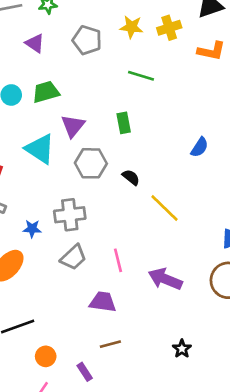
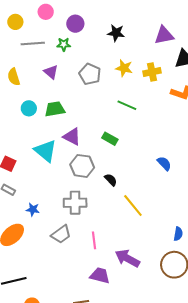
green rectangle: (124, 123) -> (110, 139), turned -56
purple triangle: (73, 126) -> (72, 137), turned -48
blue semicircle: (200, 147) -> (164, 163), turned -84
gray cross: (70, 215) -> (75, 203), moved
purple trapezoid: (103, 302) -> (100, 276), moved

